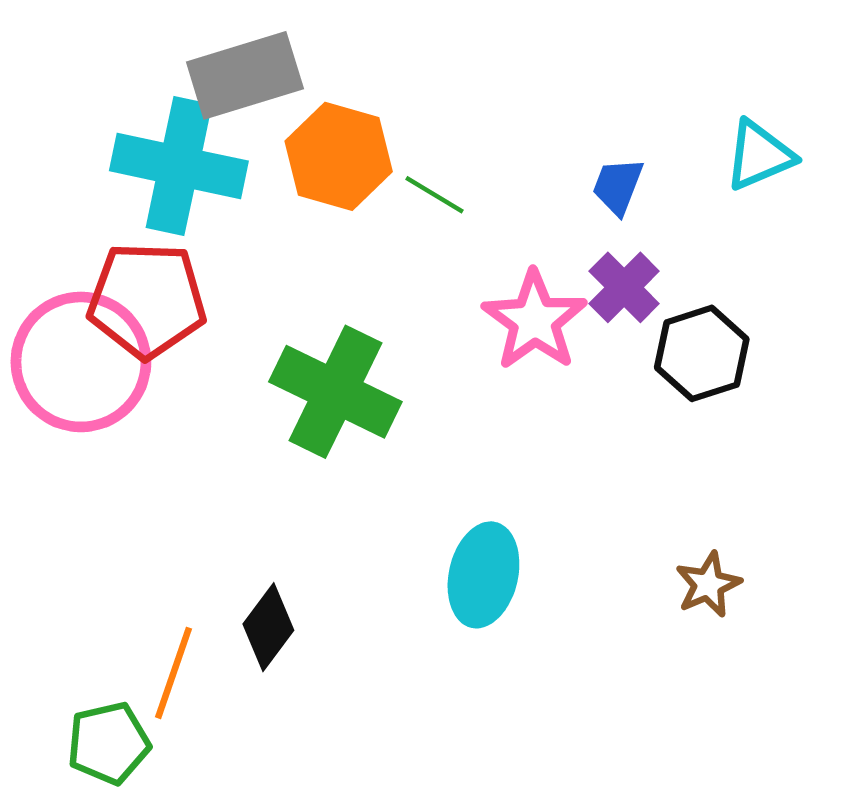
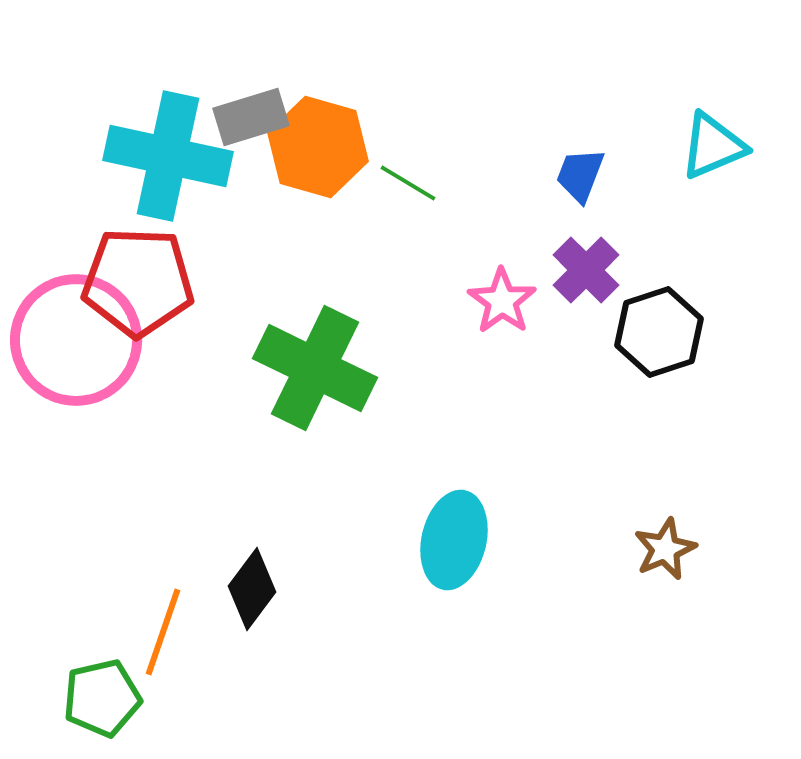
gray rectangle: (245, 75) -> (251, 117), moved, size x0.7
pink star: (535, 320) -> (502, 301), size x0.7

